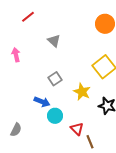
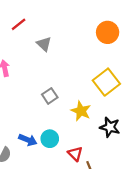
gray triangle: (54, 41) -> (44, 44), moved
blue arrow: (42, 102) -> (28, 140), moved

